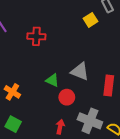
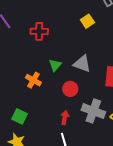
yellow square: (91, 20) -> (87, 21), moved
green triangle: (52, 80) -> (55, 65), moved, turned 48
orange cross: (12, 92) -> (33, 80), moved

